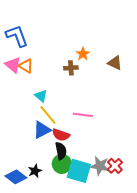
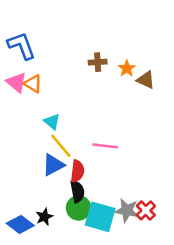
orange star: (83, 54) -> (127, 68), moved
brown cross: (71, 68) -> (98, 62), moved
red semicircle: (61, 135) -> (77, 171), turned -102

